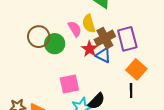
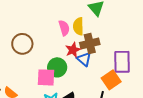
brown circle: (39, 37) -> (22, 44), moved
purple rectangle: (127, 39) -> (122, 62), moved
green circle: (55, 44) -> (57, 67), moved

